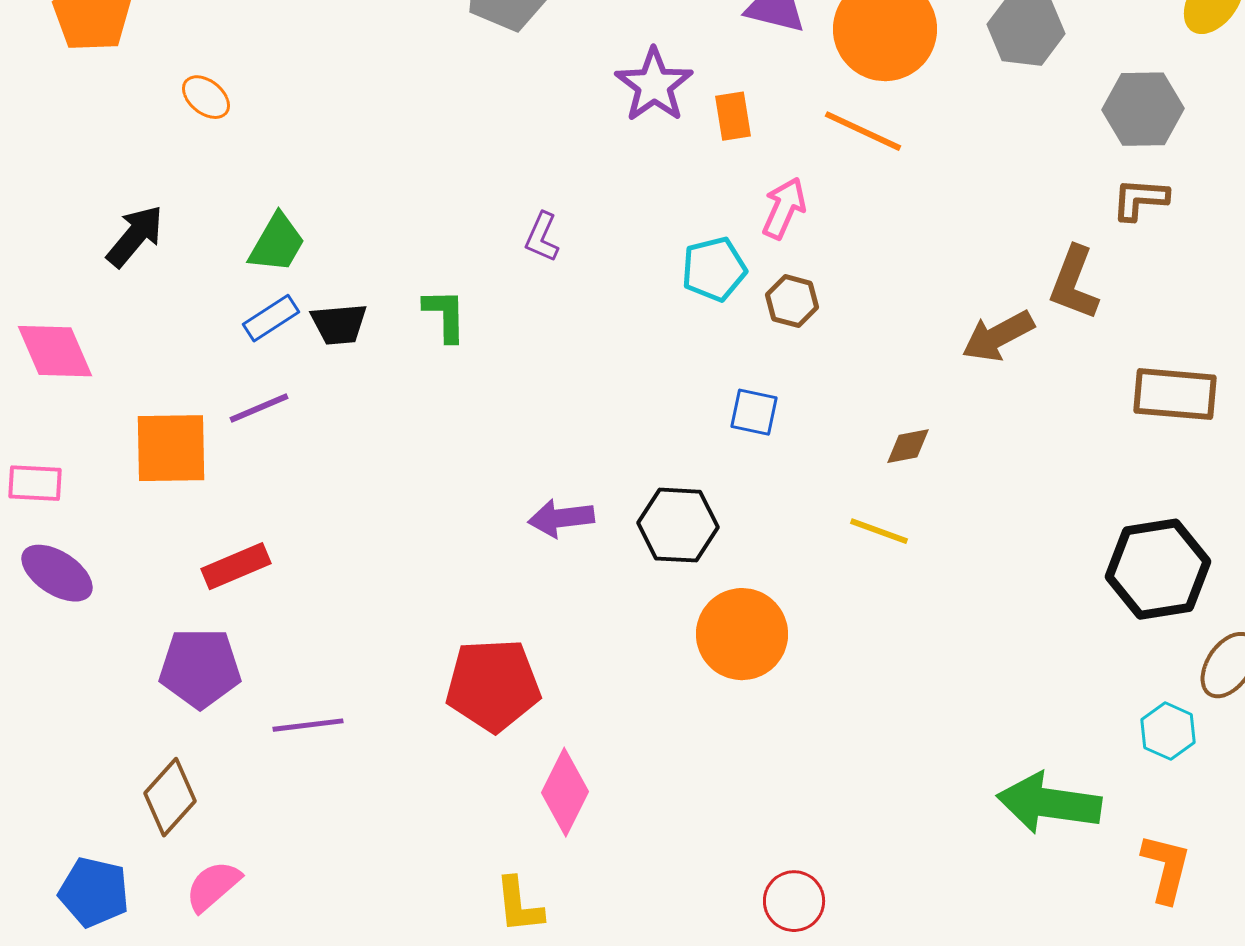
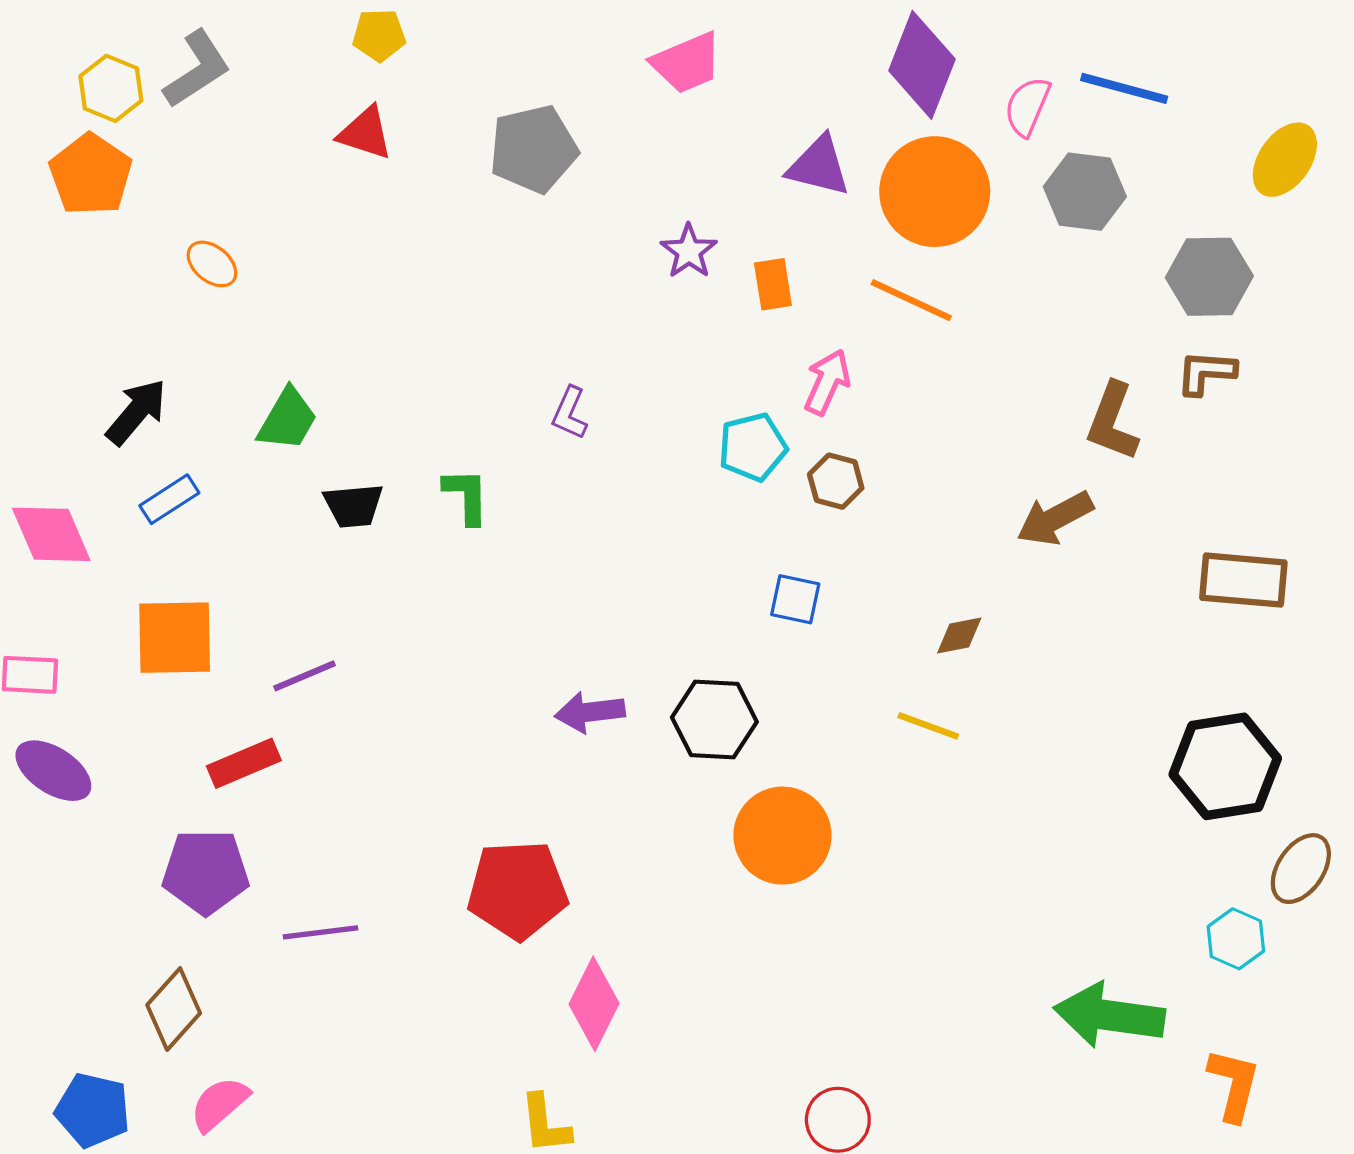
purple star: (654, 85) -> (689, 251), size x0.7
brown L-shape: (1074, 283) -> (1112, 422), moved
blue rectangle: (271, 318) -> (169, 499), moved
purple line: (259, 408) -> (305, 676), moved

